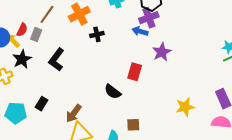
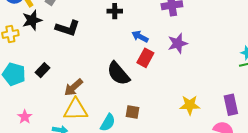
blue arrow: (140, 31) -> (140, 36), moved
black L-shape: (56, 59) -> (68, 28), turned -120
black semicircle: (113, 92) -> (118, 73), size x1.4

